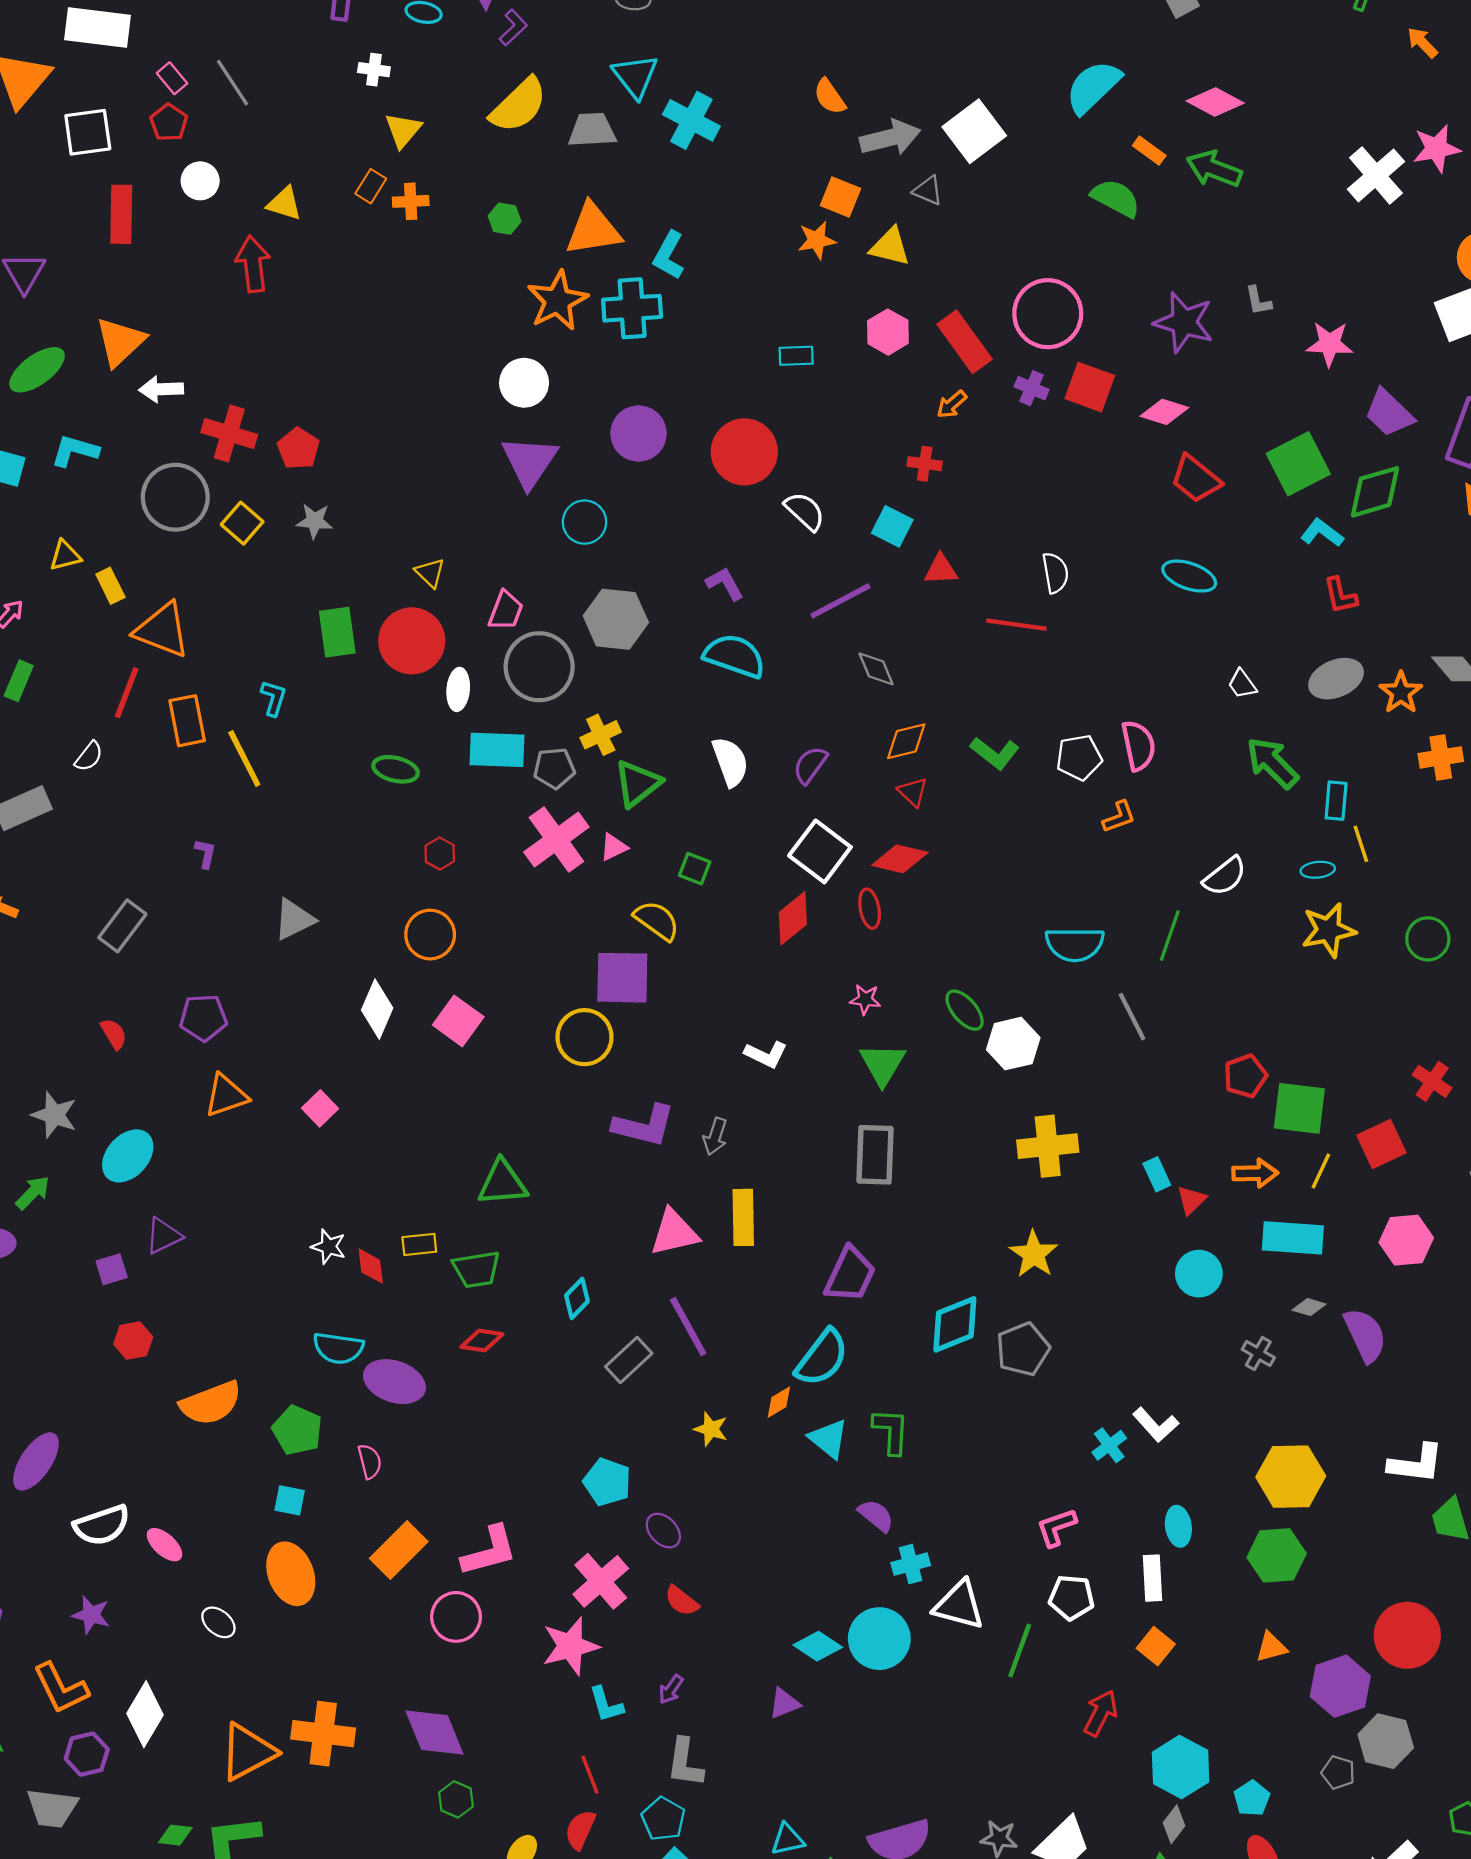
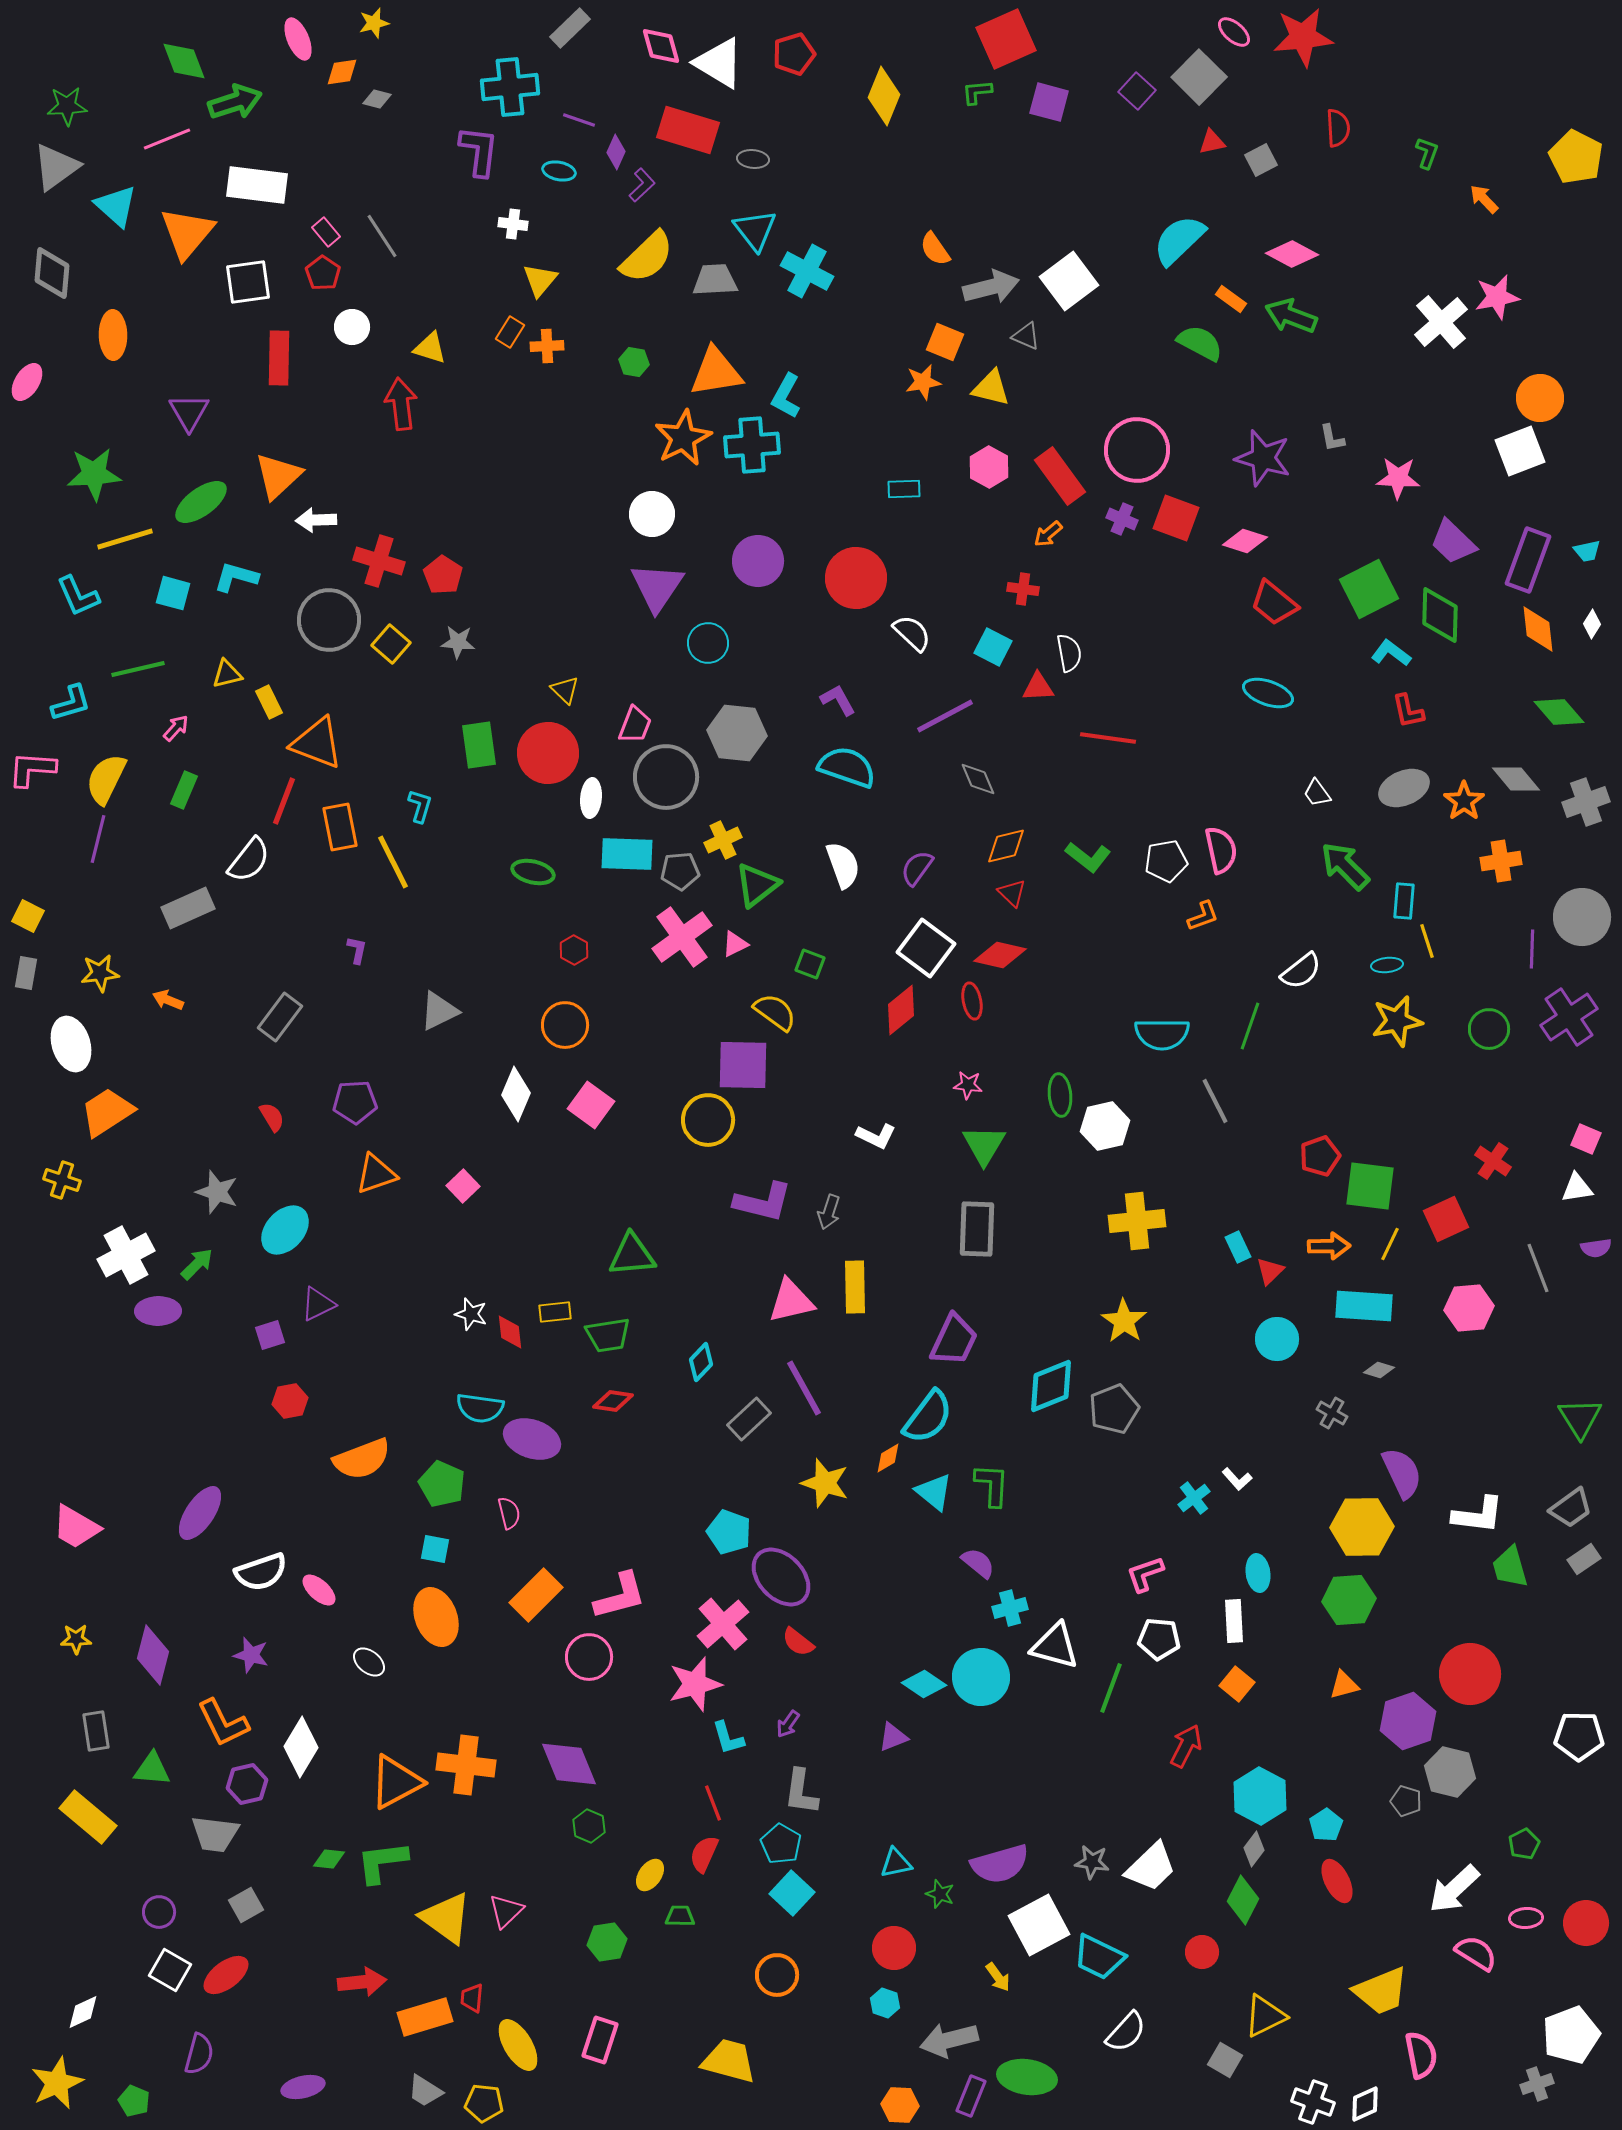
green diamond: (1375, 492) -> (1440, 615), turned -72
white semicircle: (1055, 573) -> (1069, 653), moved
white semicircle: (89, 756) -> (249, 860), size x1.6
green ellipse: (965, 1010) -> (1060, 1095), turned 36
purple semicircle: (1365, 1335) -> (1402, 1473), moved
white L-shape: (1156, 1425) -> (1237, 1479), size x0.7
yellow star: (711, 1429) -> (825, 1483), size x1.5
purple ellipse: (663, 1531) -> (781, 1577), size x1.8

